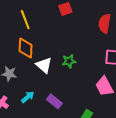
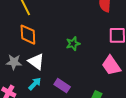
white triangle: (44, 65) -> (36, 62), moved

